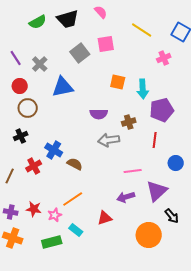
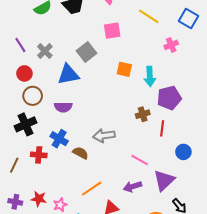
gray square: (80, 53) -> (87, 52), moved
purple semicircle: (99, 114) -> (63, 107), moved
brown cross: (129, 122) -> (143, 114), moved
black cross: (21, 136) -> (25, 124), size x1.5
gray arrow: (109, 140) -> (104, 136), moved
red cross: (34, 166) -> (39, 155), turned 35
pink line: (133, 171) -> (140, 160), turned 36
orange line: (73, 199) -> (92, 189), moved

